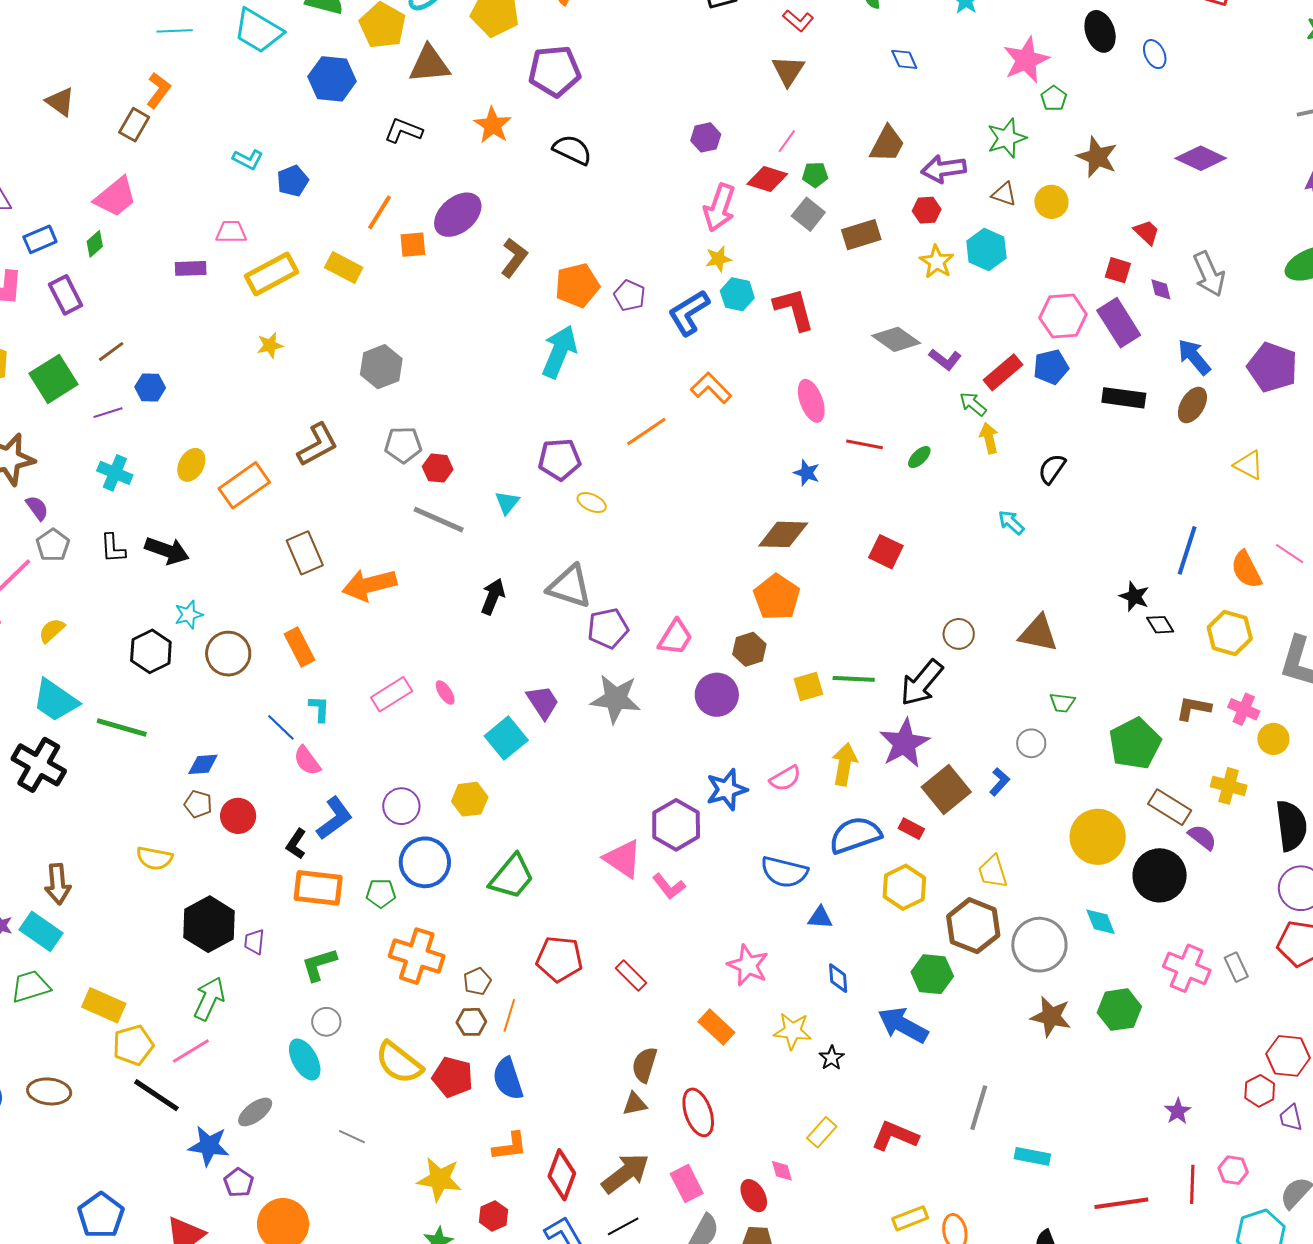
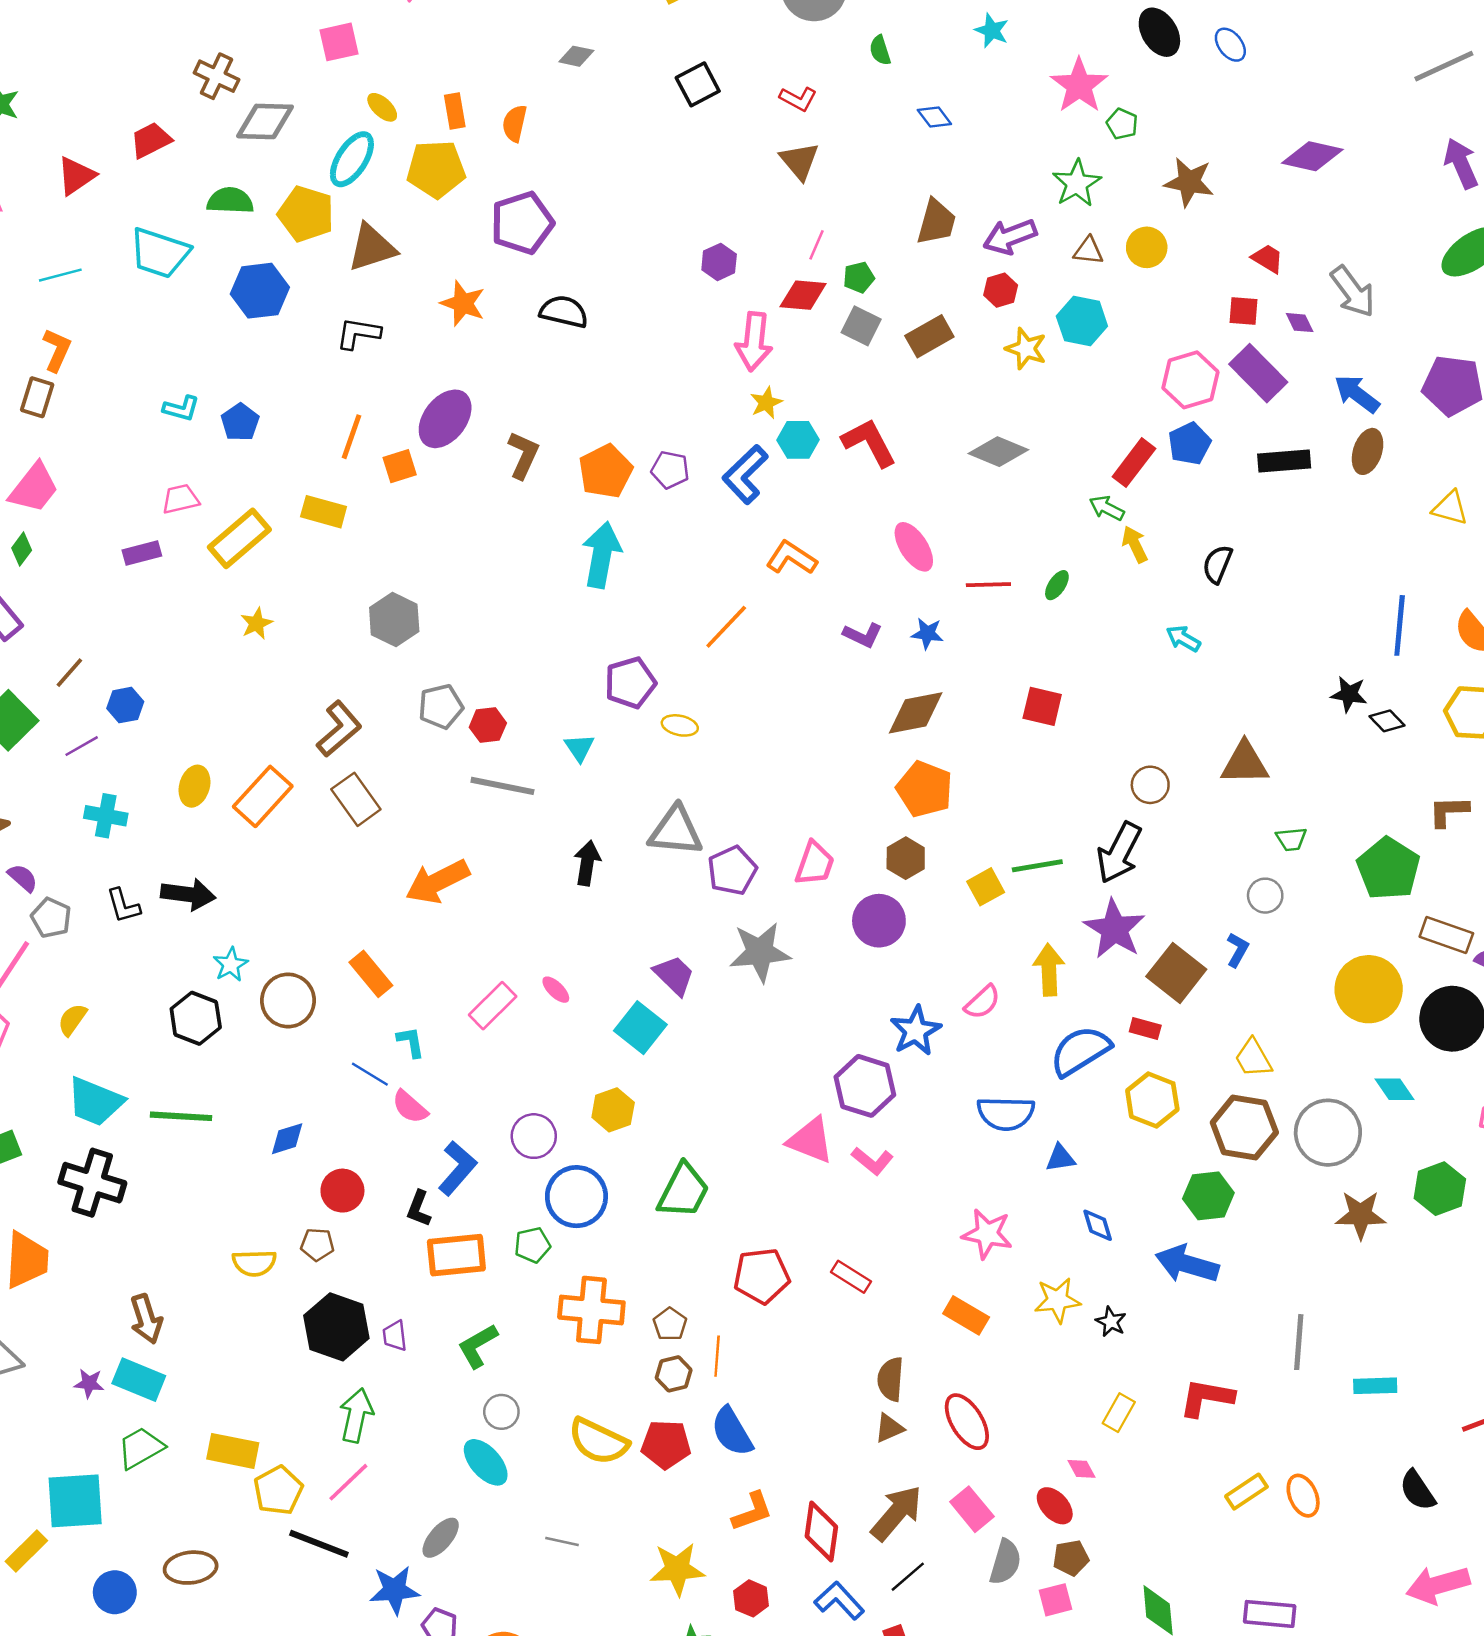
purple L-shape: (945, 359) -> (863, 635), moved
brown rectangle: (305, 553) -> (356, 799), moved
brown pentagon: (198, 804) -> (317, 1244), moved

